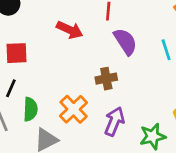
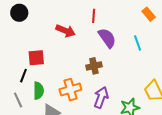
red square: (16, 53) -> (36, 58), moved
orange cross: (74, 109) -> (70, 90), turned 30

